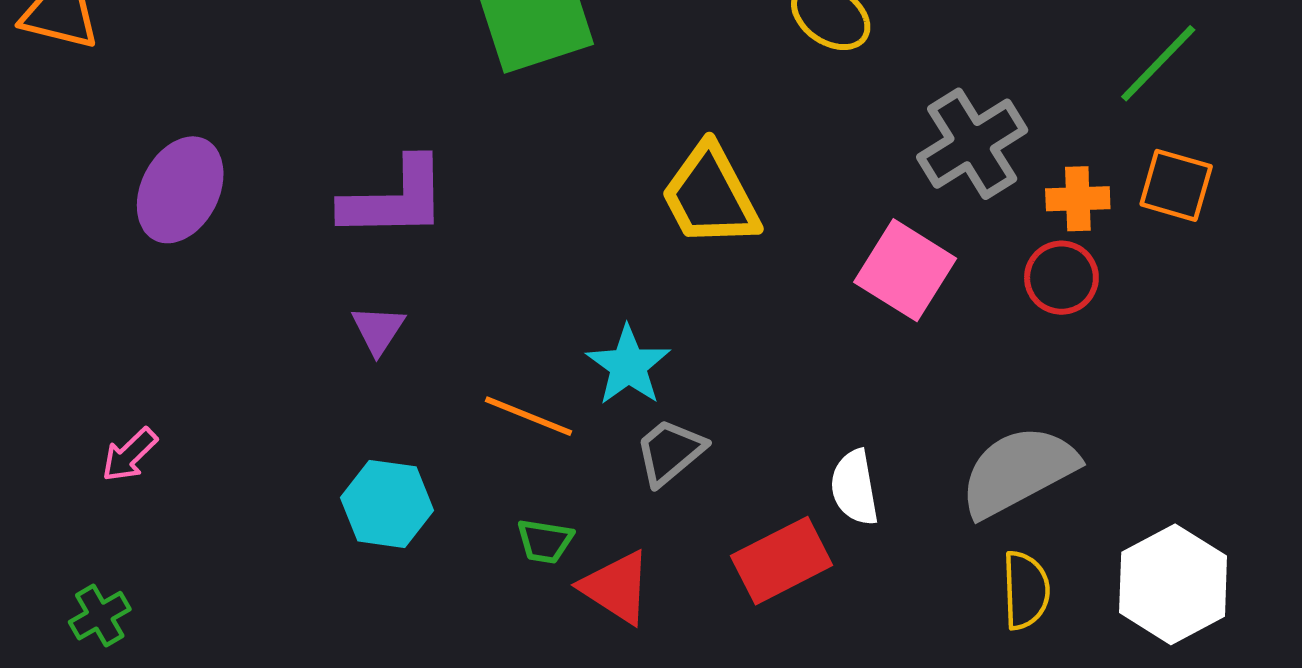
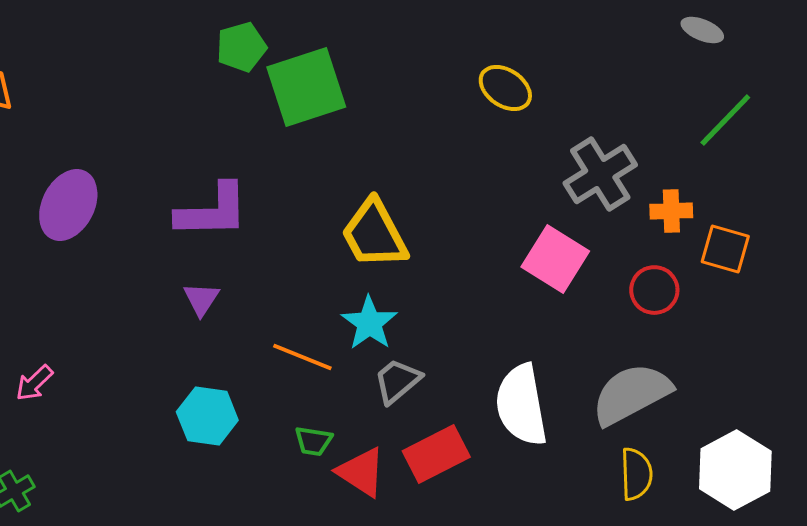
orange square: (1176, 185) -> (725, 249), moved
yellow trapezoid: (710, 196) -> (374, 234), moved
red circle: (1061, 278) -> (654, 290), moved
white semicircle: (855, 488) -> (521, 405), size x1.6
red rectangle: (782, 561) -> (436, 454), moved

